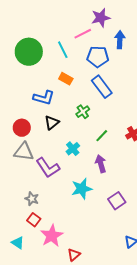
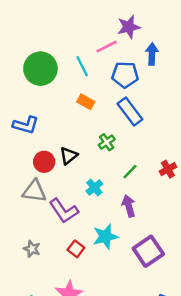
blue L-shape: (44, 98) -> (26, 125), moved
red circle: (22, 128) -> (44, 162), moved
gray star: (32, 199) -> (32, 249), moved
purple square: (117, 201) -> (148, 251), size x1.4
red square: (34, 220) -> (76, 249), moved

